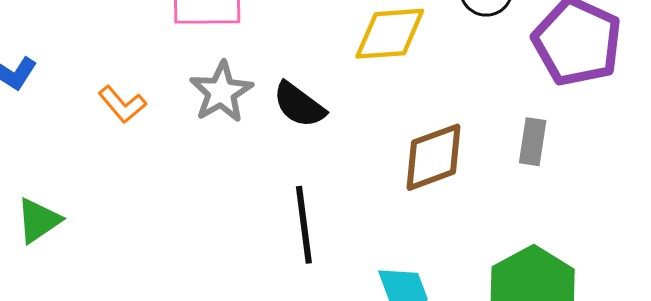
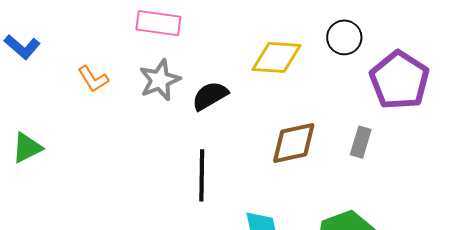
black semicircle: (299, 105) -> (210, 96), turned 105

